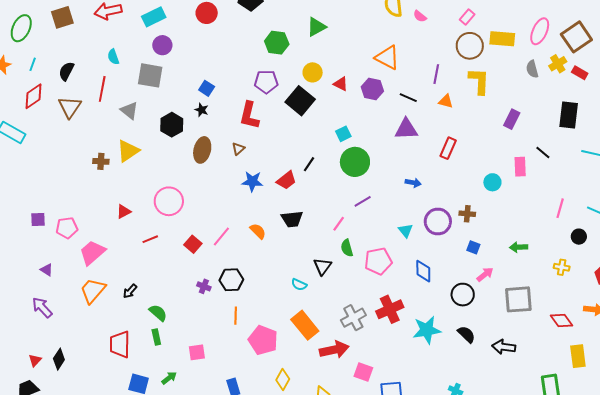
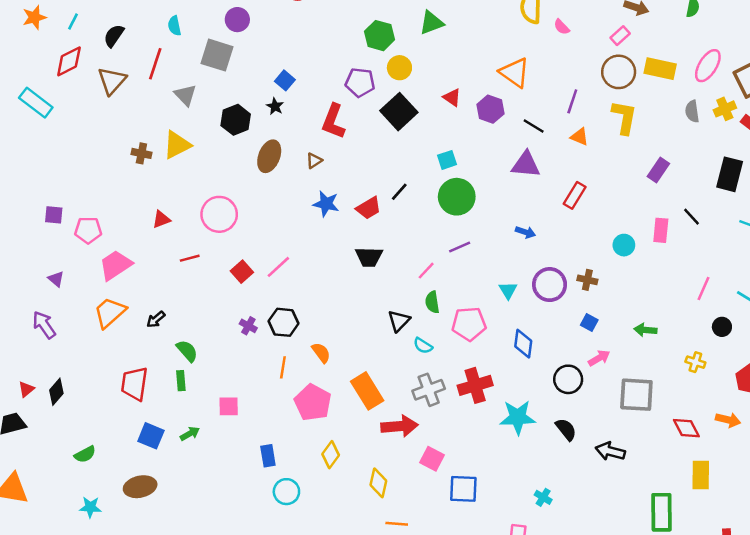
yellow circle: (313, 72) -> (399, 68), moved
orange semicircle: (258, 231) -> (321, 353), moved
cyan semicircle: (299, 285) -> (423, 346), moved

